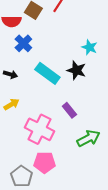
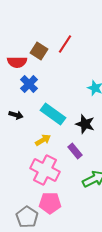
black star: (76, 70) -> (85, 124), moved
yellow arrow: (11, 104) -> (43, 140), moved

